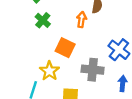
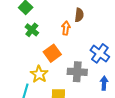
orange square: (65, 48) -> (52, 53), turned 30

